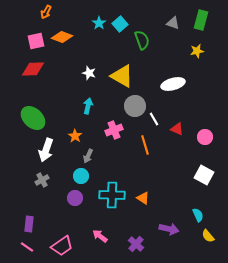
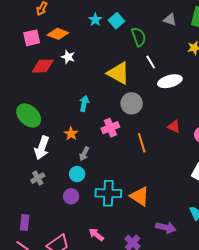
red diamond: (33, 69) -> (43, 66), moved
white star: (89, 73) -> (68, 57), moved
white line: (154, 119) -> (151, 62), moved
orange triangle: (143, 198) -> (140, 196), size x1.5

